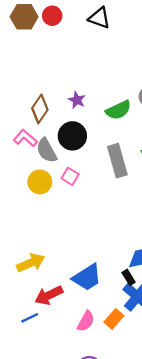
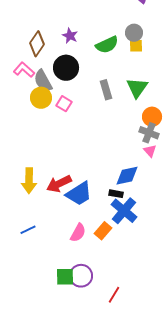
gray rectangle: (117, 161) -> (106, 90), size x0.7
yellow circle: (40, 182) -> (41, 98), moved
yellow arrow: (31, 263) -> (29, 181), turned 115
black rectangle: (129, 277) -> (116, 194), turned -48
red arrow: (49, 295) -> (59, 184), moved

